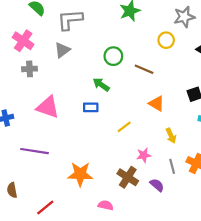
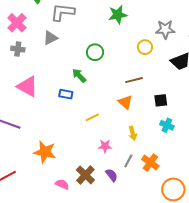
brown line: (144, 69) -> (134, 80), moved, turned -48
gray line: (172, 166) -> (128, 161), turned 32
brown cross: (128, 177) -> (85, 175), moved

